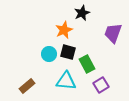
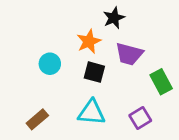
purple trapezoid: (113, 33) -> (129, 54), moved, turned -95
cyan circle: (49, 54) -> (50, 64), moved
green rectangle: (87, 64) -> (161, 82), moved

